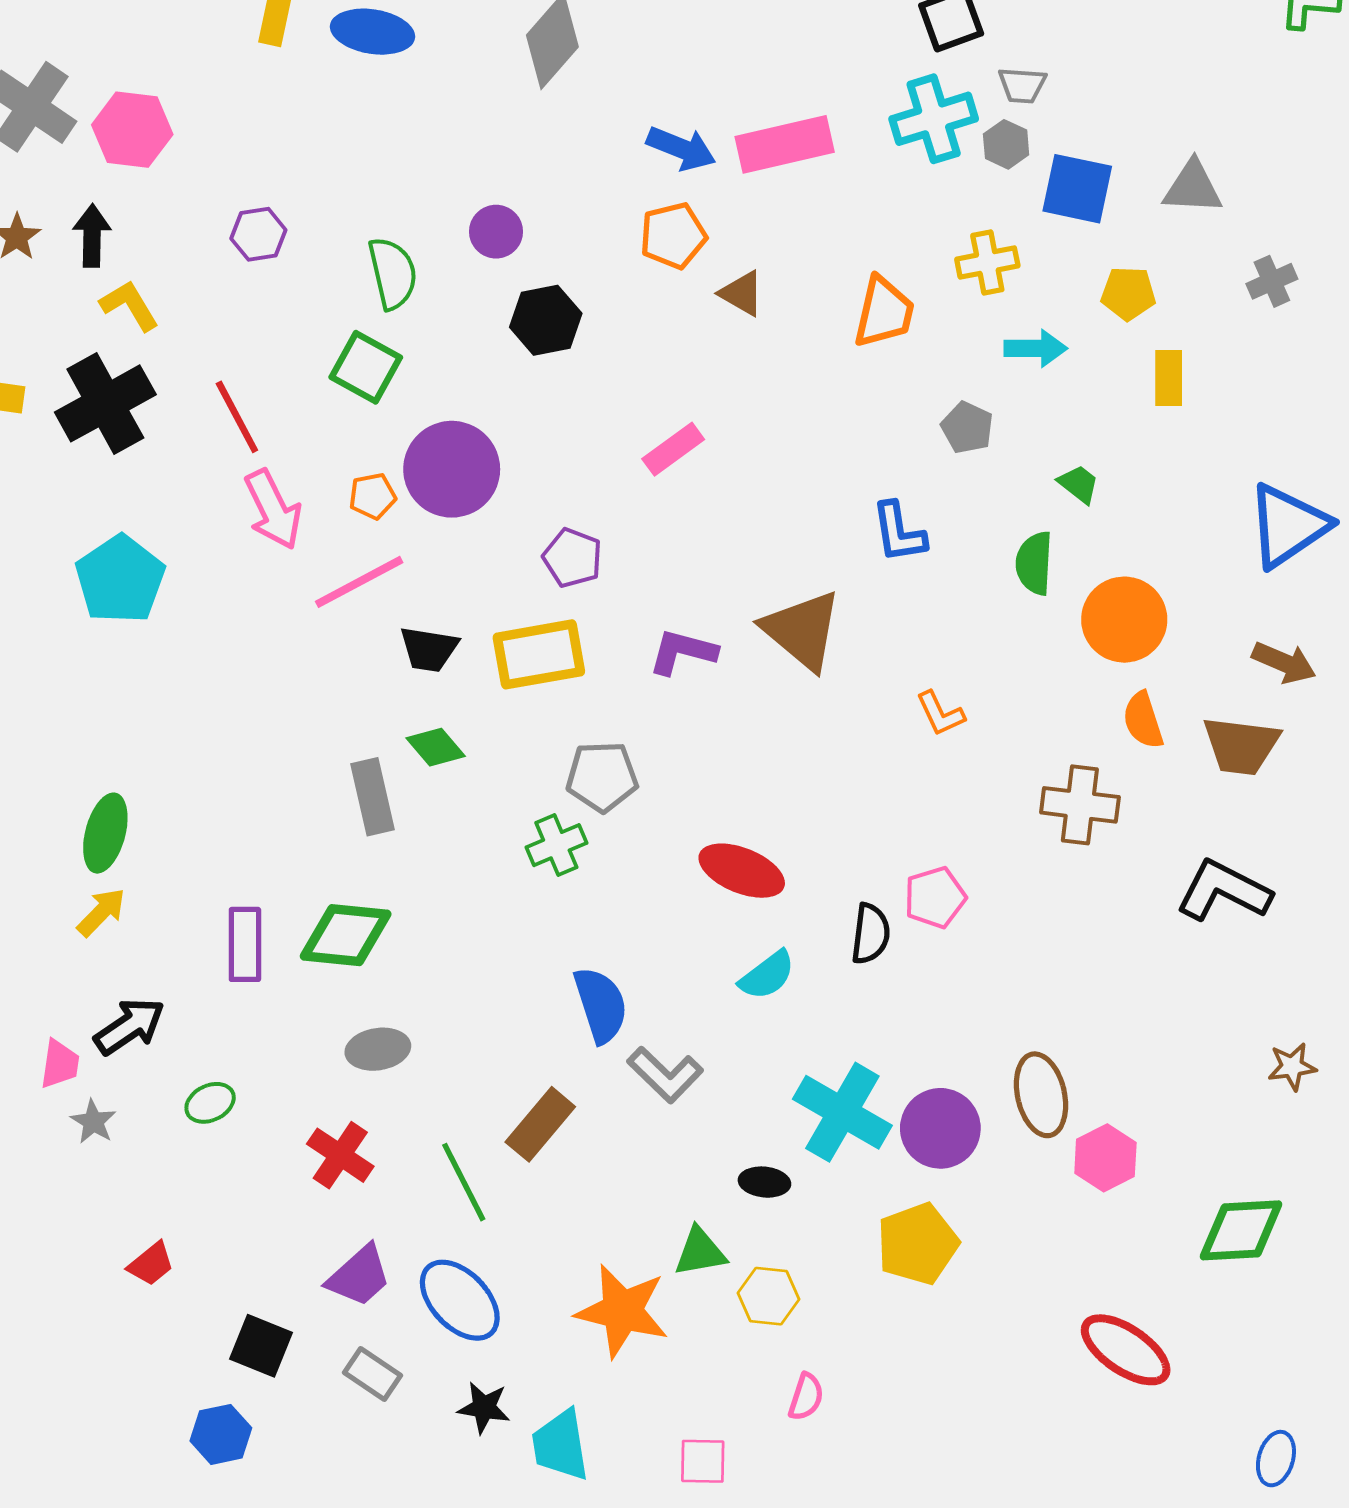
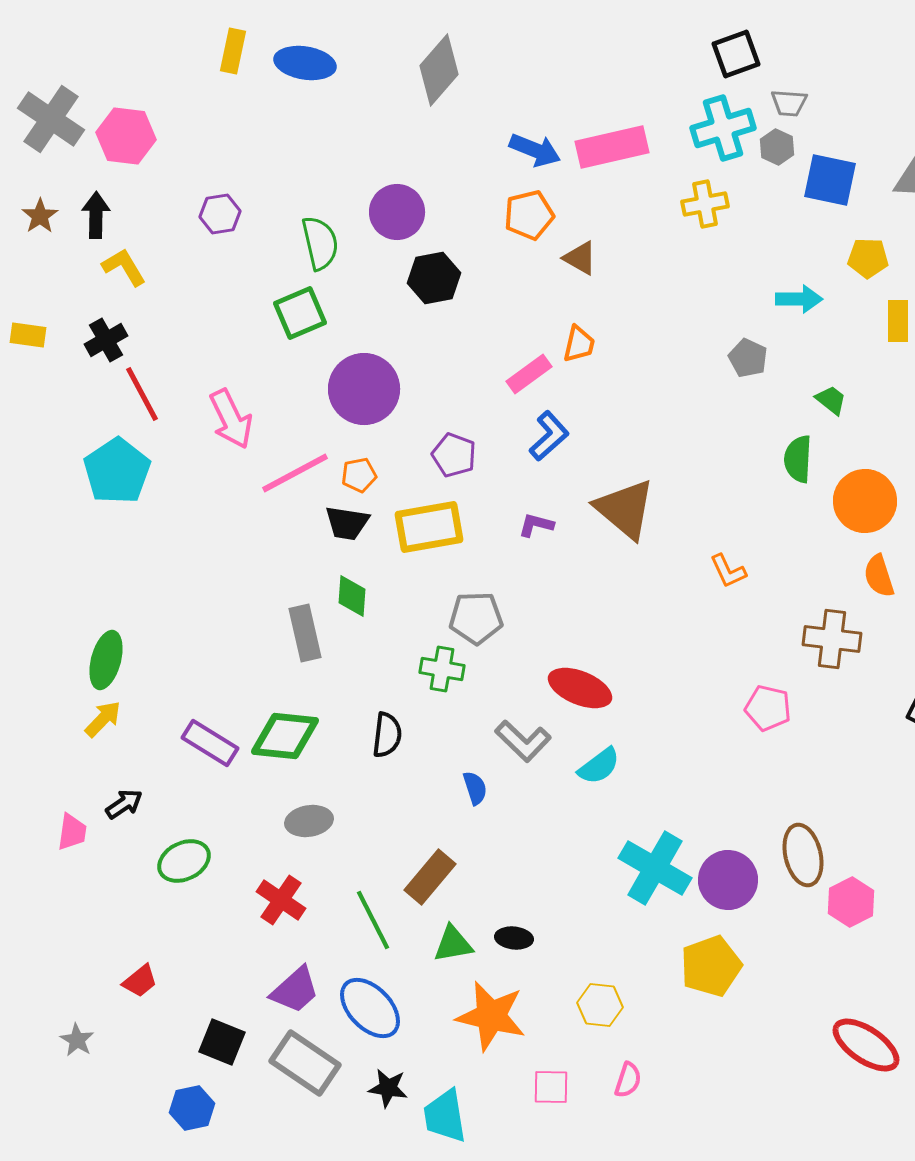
purple circle: (496, 232) -> (397, 212), size x1.4
yellow cross: (987, 262) -> (705, 204), moved
orange trapezoid: (884, 312) -> (579, 344), moved, size x0.7
green square: (366, 367) -> (300, 313), turned 38
black cross: (105, 403) -> (106, 340), size x0.6
red line: (237, 417) -> (142, 394), moved
orange pentagon: (373, 496) -> (359, 475), moved
blue L-shape: (899, 532) -> (549, 436), moved, turned -123
purple L-shape: (683, 652) -> (536, 525), size x0.7
green diamond: (436, 747) -> (352, 596), turned 45
green cross: (556, 845) -> (442, 669), turned 33
pink pentagon: (935, 897) -> (768, 708), moved, turned 30
black semicircle: (871, 934) -> (387, 735), moved
purple rectangle: (245, 944) -> (210, 743), turned -58
blue semicircle: (601, 1005) -> (475, 788), size x0.6
black arrow: (130, 1026) -> (124, 804), size x0.7
gray L-shape: (665, 1075) -> (523, 741), moved
green ellipse: (210, 1103) -> (184, 861), size x1.4
gray star: (93, 1122) -> (77, 1040), moved
black ellipse: (764, 1182) -> (514, 938), moved
green triangle: (700, 1252) -> (453, 944), moved
gray rectangle: (373, 1374) -> (305, 1063), size x1.6
pink square: (703, 1461) -> (551, 1087), moved

